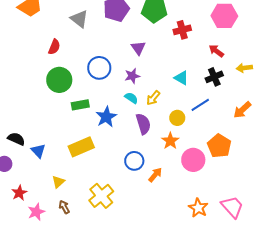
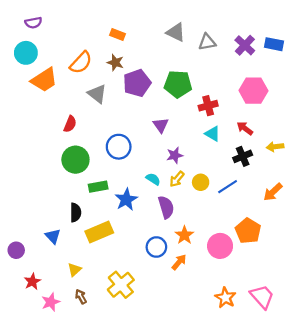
purple star: (132, 76) -> (175, 155), moved
cyan triangle: (181, 78) -> (212, 134), moved
yellow circle: (177, 118) -> (201, 182), moved
black semicircle: (16, 139) -> (75, 212), moved, turned 66
orange star: (170, 141) -> (184, 235), moved

